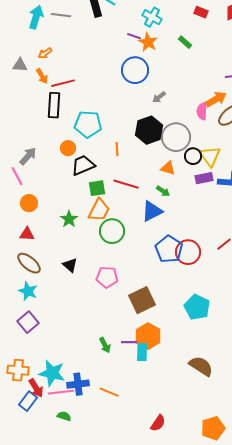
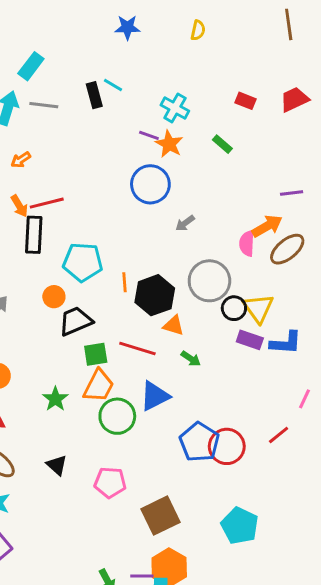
orange arrow: (42, 76) -> (19, 206), moved
black hexagon: (149, 130) -> (155, 295), moved
orange line: (117, 149) -> (124, 282), moved
orange triangle: (168, 168) -> (173, 325), moved
purple rectangle: (204, 178) -> (250, 340), turned 30
blue triangle: (152, 211) -> (155, 396), moved

